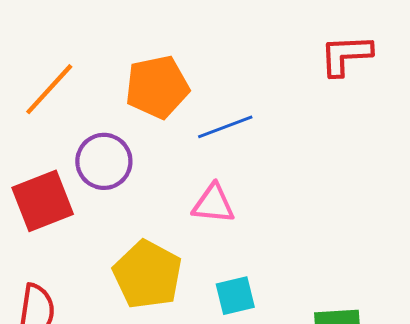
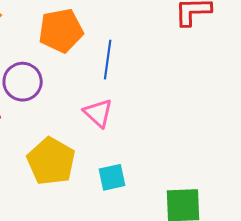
blue line: (225, 127) -> (108, 60), turned -63
pink triangle: (213, 204) -> (98, 113), turned 36

